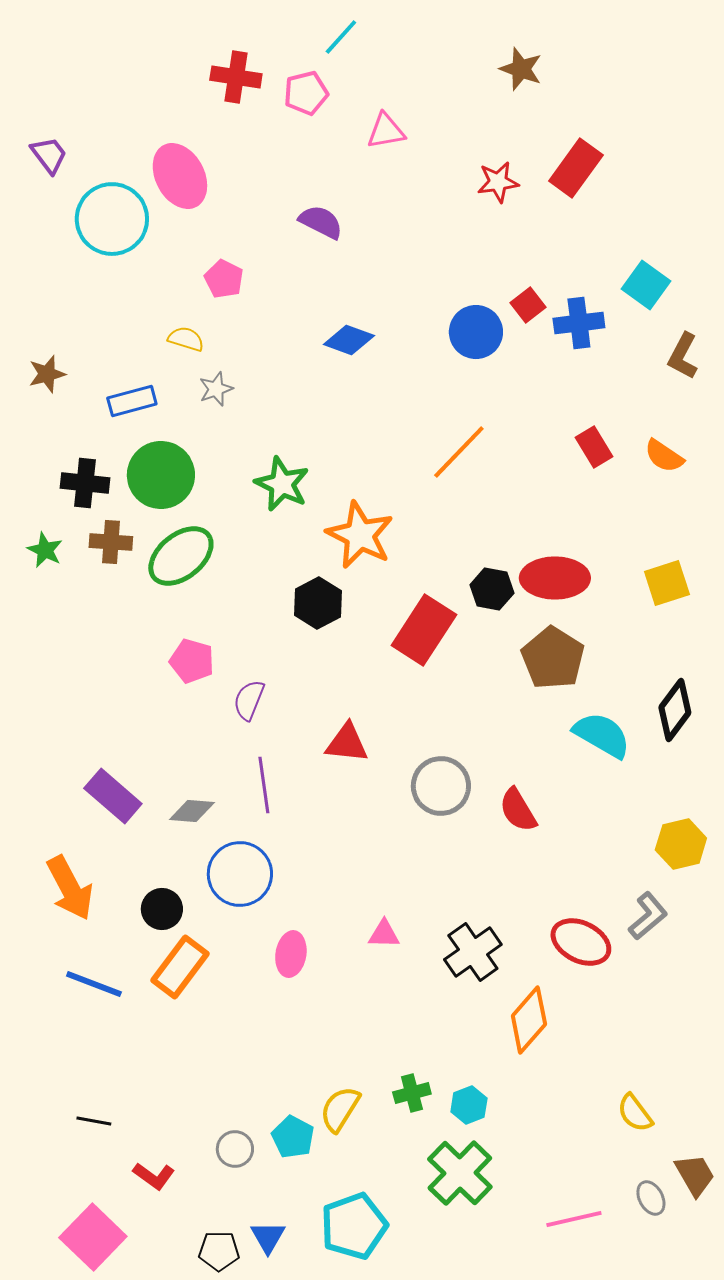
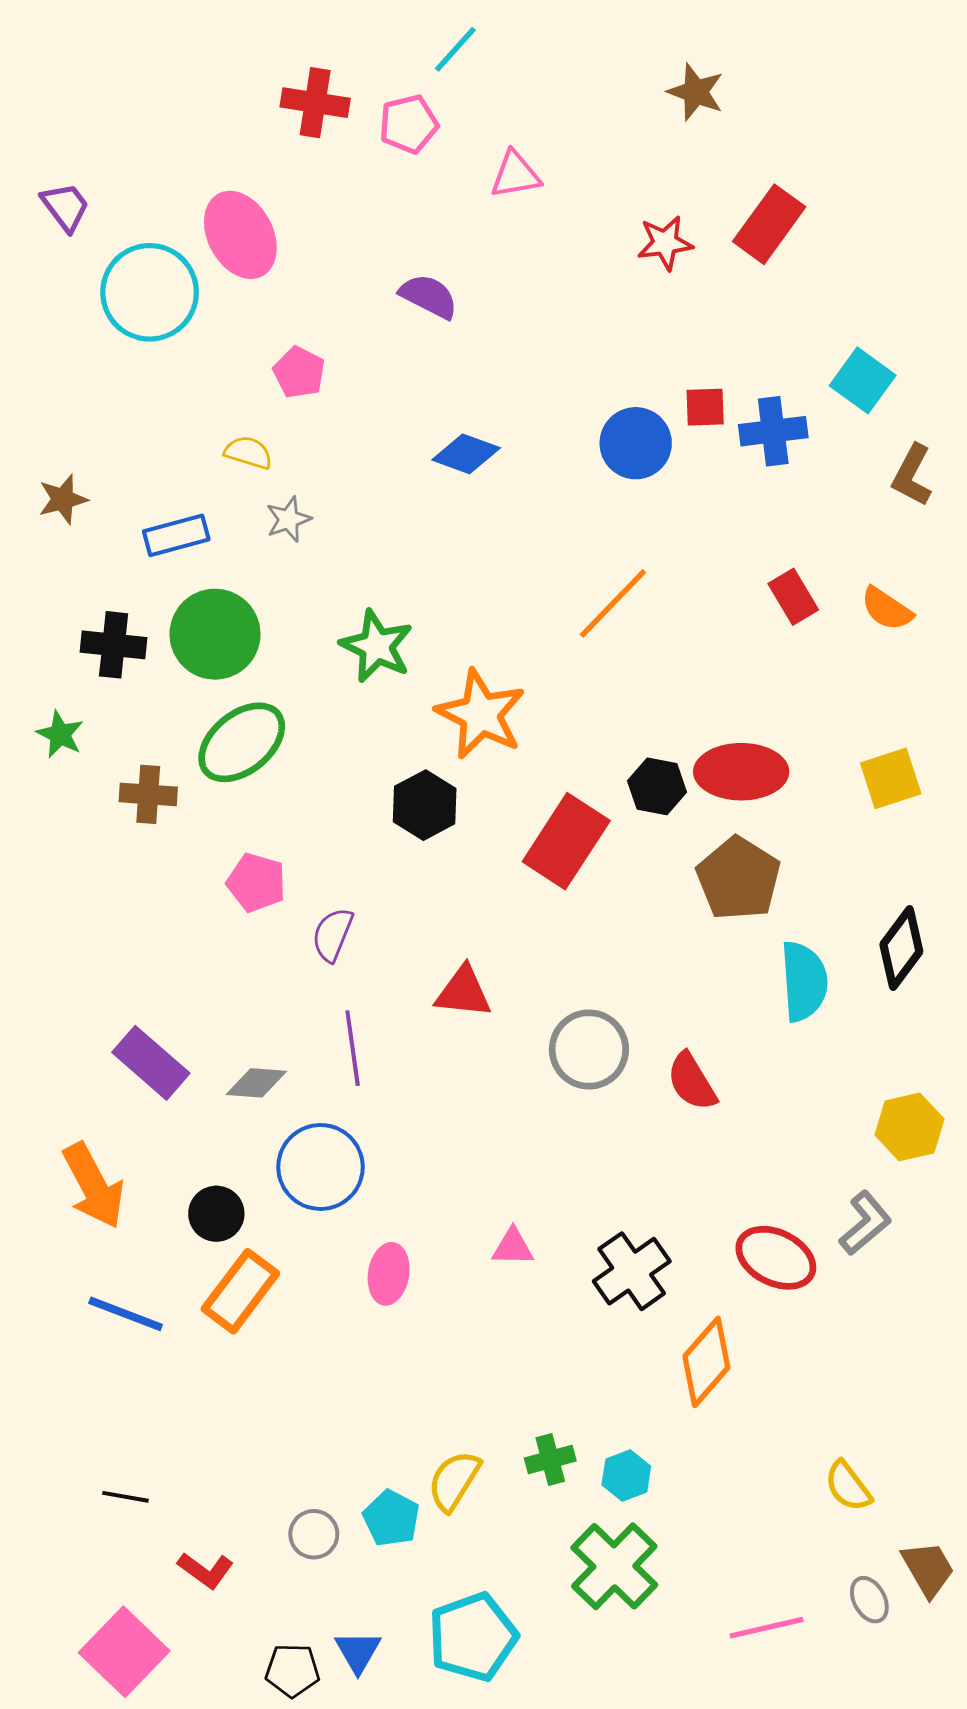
red square: (528, 305) -> (705, 407), turned 36
brown cross: (111, 542) -> (148, 794), moved
cyan semicircle: (602, 735) -> (804, 981), turned 56

